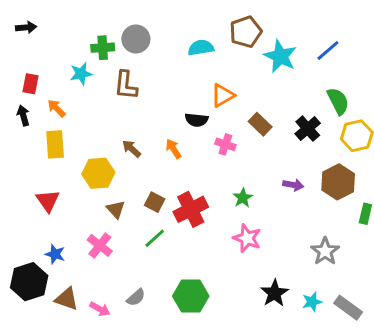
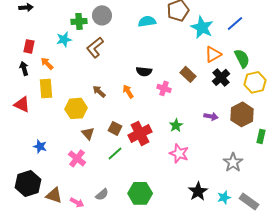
brown L-shape: (126, 85) -> (95, 47), turned 45
orange triangle: (223, 95) -> (213, 54), moved
red triangle: (48, 201) -> (22, 104), moved, turned -30
blue star: (55, 254) -> (40, 146), moved

